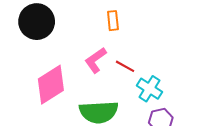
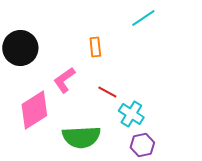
pink L-shape: (96, 60) -> (64, 80), moved

